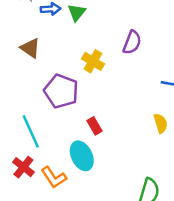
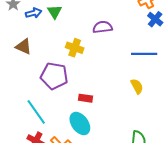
purple semicircle: (132, 42) -> (103, 27), turned -108
red rectangle: (95, 126) -> (85, 98), turned -40

